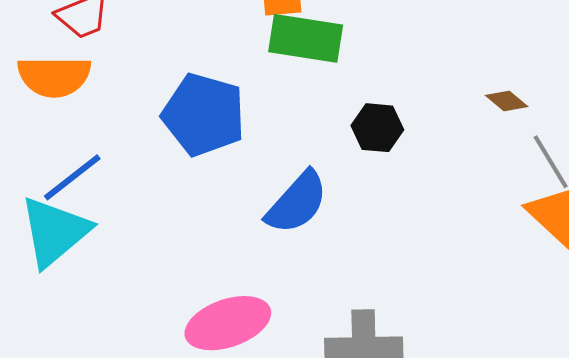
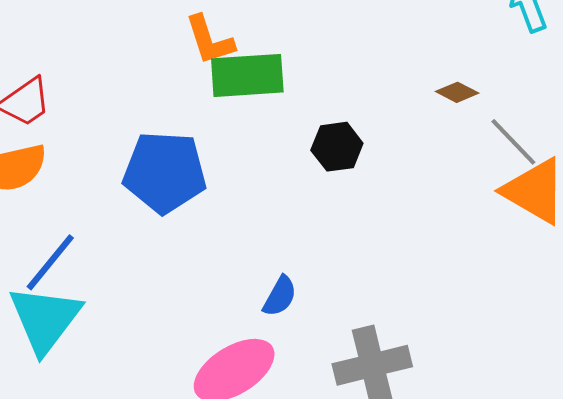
blue semicircle: (297, 203) -> (280, 296), moved, size x0.6

